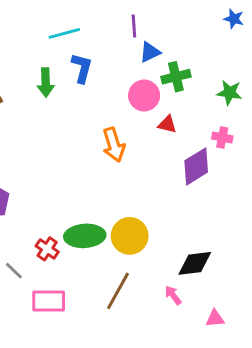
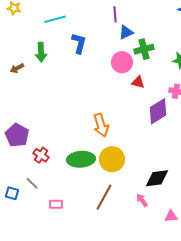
cyan line: (64, 33) -> (55, 19), moved
green arrow: (46, 82) -> (41, 52), moved
orange arrow: (114, 145) -> (101, 125), moved
red cross: (47, 249) -> (41, 155), moved
pink rectangle: (49, 301) -> (56, 204), size x0.6

